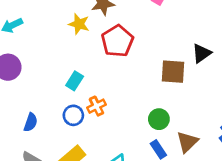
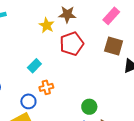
brown square: (173, 72) -> (114, 46), moved
blue circle: (73, 115) -> (28, 101), moved

